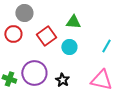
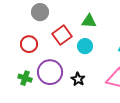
red circle: (13, 34) -> (29, 44), moved

